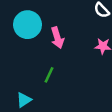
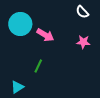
pink arrow: (57, 38) -> (45, 35), turned -42

